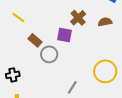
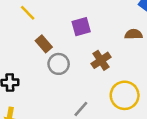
brown cross: (78, 18) -> (101, 60), moved
purple square: (64, 35) -> (81, 27), moved, turned -35

